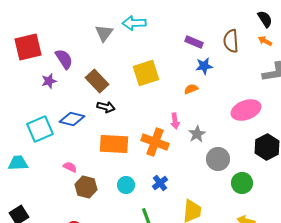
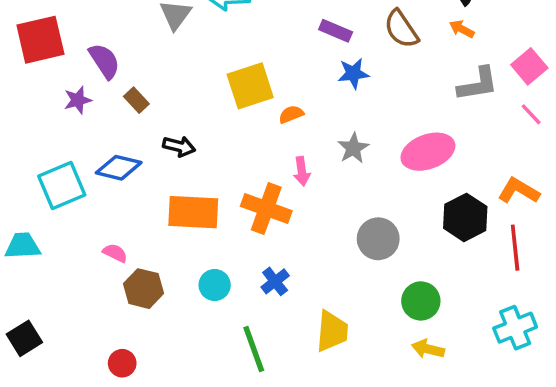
brown semicircle: (231, 41) -> (401, 29), turned -30
brown rectangle: (97, 81) -> (136, 100), moved, size x0.6
orange semicircle: (191, 89) -> (291, 114), moved
gray star: (197, 134) -> (353, 148), moved
green circle: (242, 183) -> (421, 301), moved

